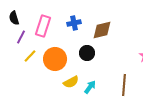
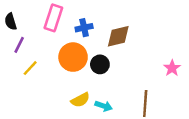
pink rectangle: (43, 26) -> (53, 18), moved
orange circle: (55, 59) -> (73, 57), moved
cyan arrow: (90, 87) -> (104, 106), turned 72

